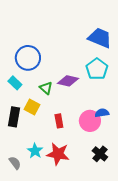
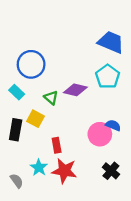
blue semicircle: (102, 113) -> (113, 125), turned 32
red rectangle: (59, 121) -> (57, 145), moved

